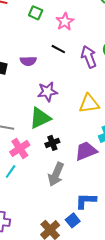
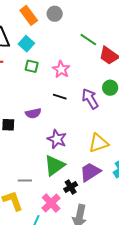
purple star: (47, 92) -> (57, 139), turned -30
pink cross: (20, 148) -> (51, 203), moved
purple trapezoid: (86, 151) -> (90, 172), moved

